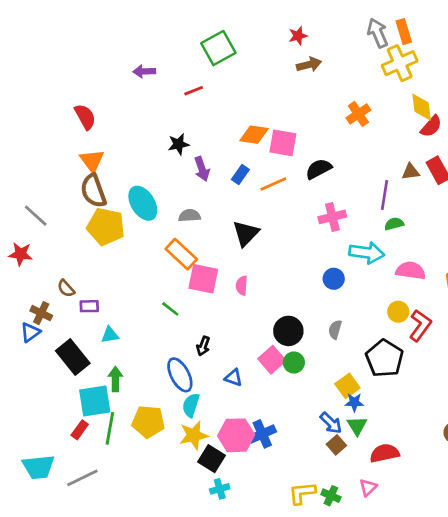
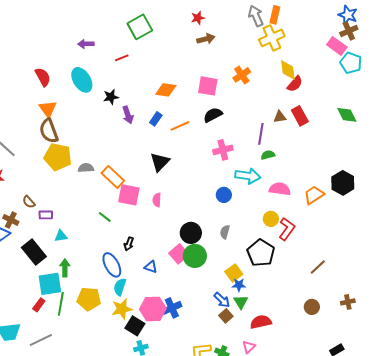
orange rectangle: (404, 32) -> (275, 15), turned 30
pink square: (283, 143) -> (208, 86), moved
cyan ellipse: (143, 203) -> (82, 80), moved
gray semicircle: (190, 216) -> (86, 168), moved
green circle: (294, 363) -> (195, 256), size x1.5

